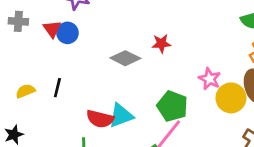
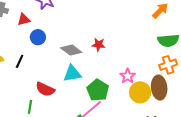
red triangle: (52, 29) -> (24, 20), turned 40
blue circle: (67, 33) -> (38, 37), moved
cyan triangle: (121, 116) -> (72, 74), moved

